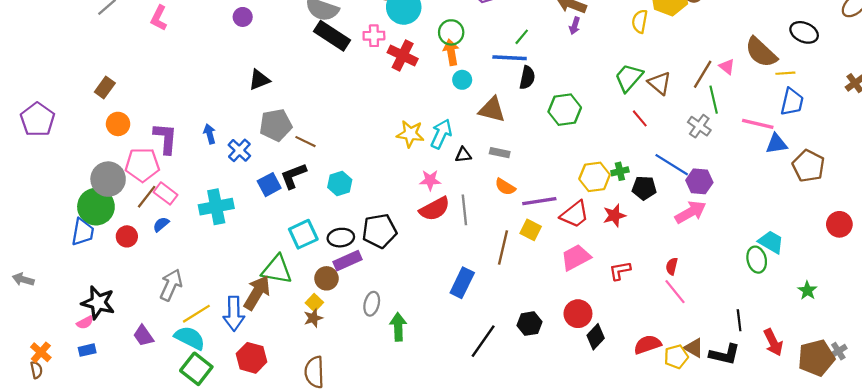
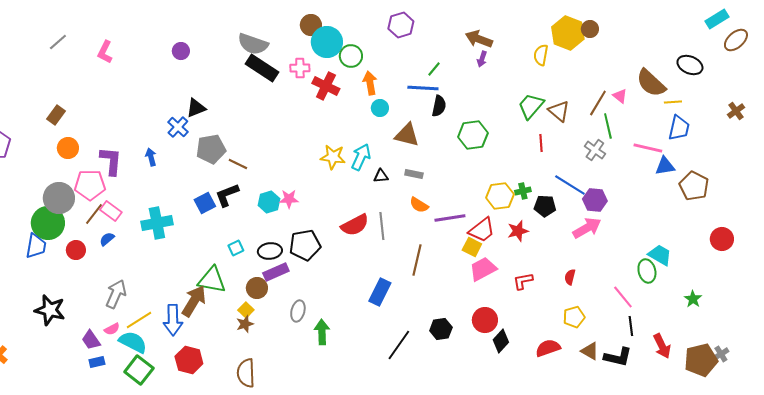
green circle: (451, 32) -> (351, 56), moved
red line: (640, 118) -> (541, 143), turned 36
blue cross: (239, 150) -> (178, 127), moved
pink star: (430, 180) -> (289, 199), moved
yellow square: (531, 230) -> (472, 247), moved
cyan square: (303, 234) -> (236, 248), size x0.6
pink line: (675, 292) -> (623, 297), moved
pink semicircle: (85, 322) -> (112, 329), moved
blue rectangle: (87, 350) -> (97, 362), moved
yellow pentagon: (676, 357) -> (574, 317), moved

